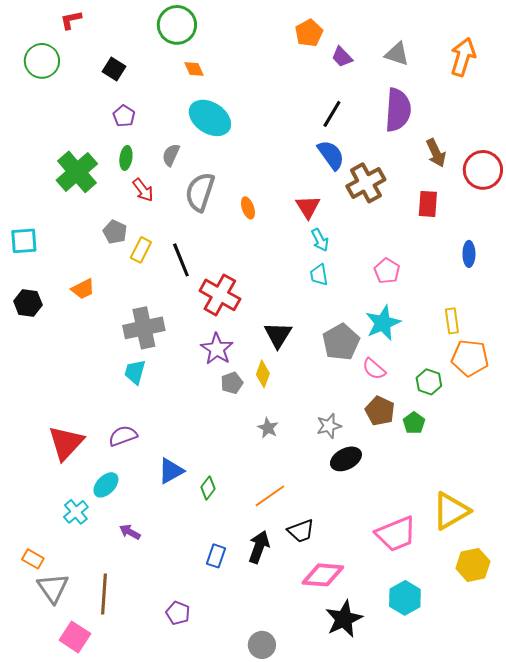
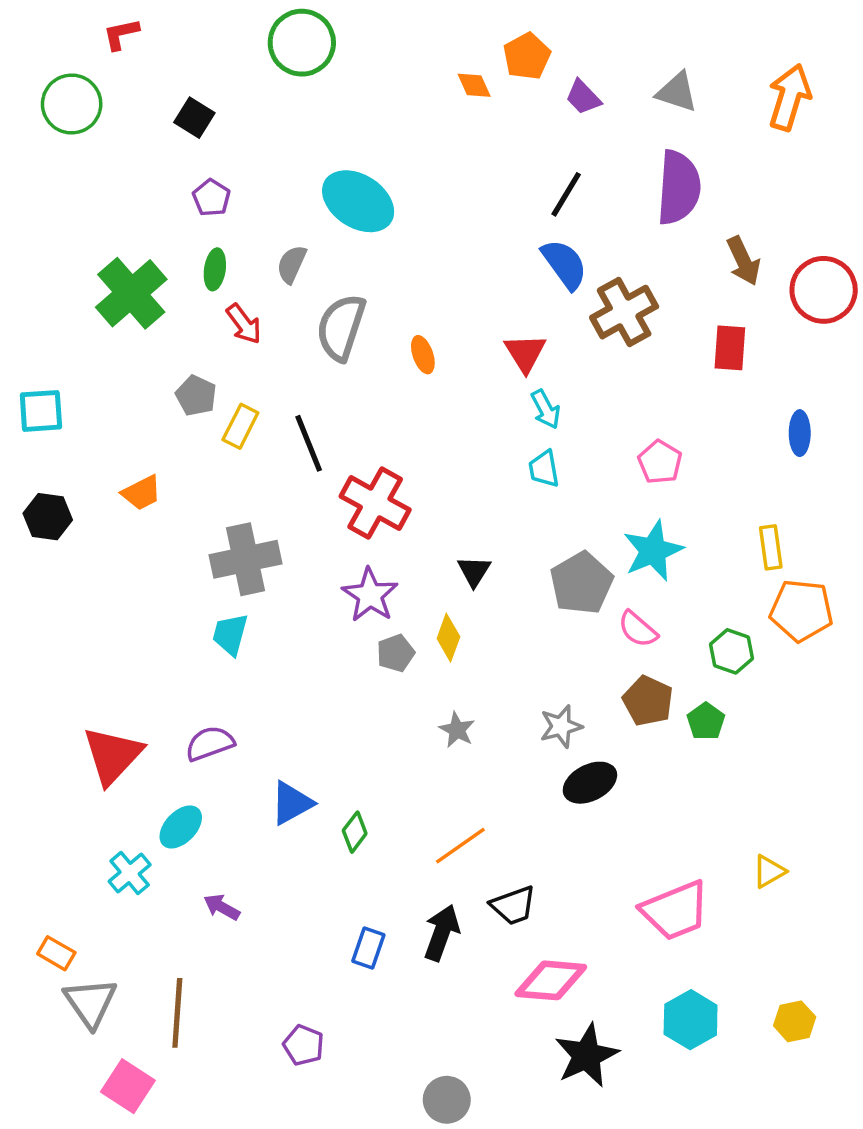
orange diamond: (194, 69) -> (474, 85), moved
black triangle: (278, 335) -> (474, 571), size x0.7
yellow triangle: (451, 511) -> (769, 871), size x0.5
yellow hexagon: (473, 565) -> (795, 1021), moved, size x0.7

